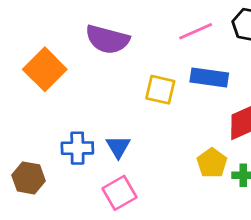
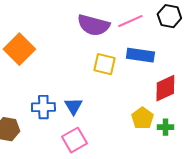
purple semicircle: (107, 39) -> (93, 25), moved

